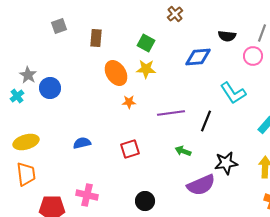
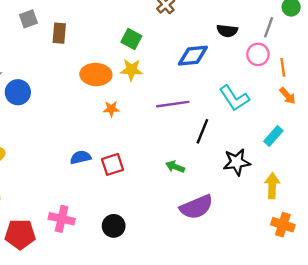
brown rectangle: (96, 38) -> (59, 33), moved
orange ellipse: (116, 73) -> (96, 74), turned -55
purple line: (171, 113) -> (173, 104), moved
blue semicircle: (82, 143) -> (81, 157), moved
black star: (226, 163) -> (237, 162), moved
black circle: (145, 201) -> (114, 226), moved

